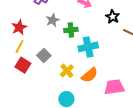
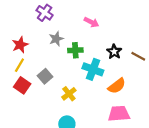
black star: (113, 17) -> (114, 52), moved
cyan cross: (88, 47) -> (93, 69), turned 30
orange semicircle: (90, 75) -> (117, 86), moved

